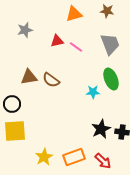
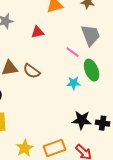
pink line: (76, 47) -> (73, 52), moved
black star: (101, 129) -> (82, 120), turned 30

